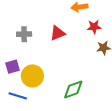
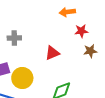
red triangle: (58, 33) -> (52, 53), moved

